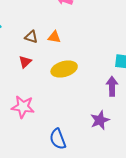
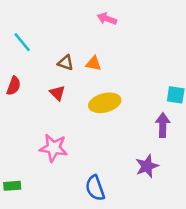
red triangle: (25, 62) -> (57, 93), turned -32

